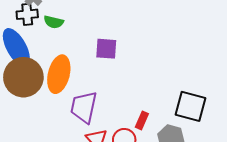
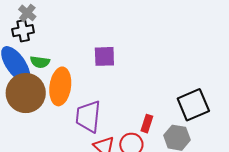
green semicircle: (54, 22) -> (40, 62), moved
black square: (191, 106) -> (193, 105), turned -32

